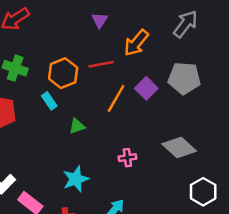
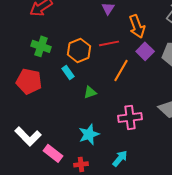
orange arrow: (136, 43) -> (137, 26), turned -60
purple square: (146, 88) -> (145, 51), moved
pink cross: (127, 158) -> (130, 117), size x1.6

